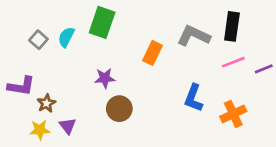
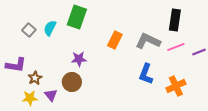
gray L-shape: (194, 36) -> (148, 41), moved
brown circle: (119, 109) -> (72, 82), moved

